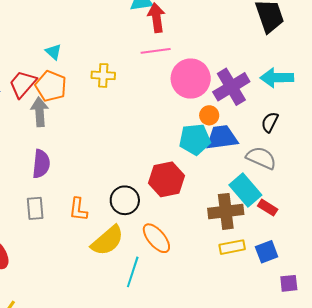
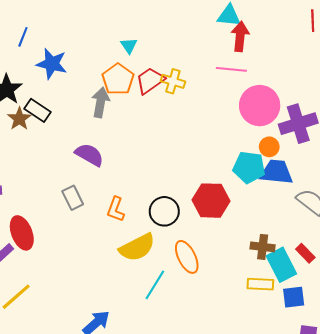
red trapezoid: (23, 84) -> (150, 81), moved
purple semicircle: (41, 164) -> (89, 155), turned -80
cyan rectangle: (245, 190) -> (281, 265), moved
gray rectangle: (35, 208) -> (73, 198), turned -35
brown cross: (226, 211) -> (263, 247), size x0.7

